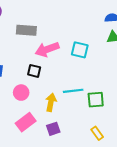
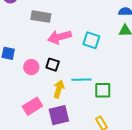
black square: (34, 71) -> (53, 65), moved
pink circle: (21, 93) -> (31, 67), moved
purple square: (53, 129) -> (59, 115), size x1.5

